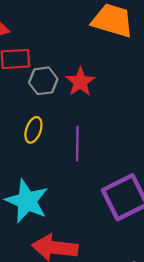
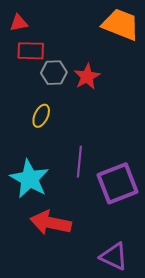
purple line: (77, 144) -> (79, 162), moved

